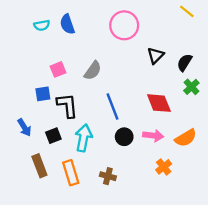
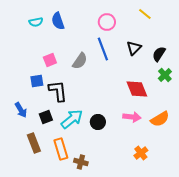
yellow line: (187, 11) -> (145, 14), moved
pink circle: (124, 25) -> (107, 22), size x0.7
blue line: (113, 107) -> (103, 49), moved
black circle: (124, 137) -> (98, 122), moved
cyan arrow: (84, 138) -> (72, 119), turned 40
orange cross: (164, 167) -> (141, 153), moved
brown cross: (108, 176) -> (81, 162), moved

